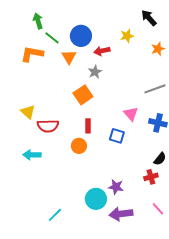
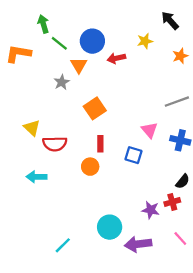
orange L-shape: (32, 54) -> (18, 54), moved
gray star: (95, 72) -> (62, 82), moved
purple star: (116, 187) -> (151, 210), moved

